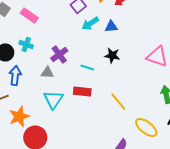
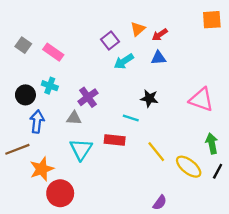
blue triangle: (111, 26) -> (159, 58), moved
cyan line: (87, 68) -> (131, 118), moved
yellow ellipse: (146, 128) -> (189, 167), moved

